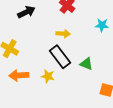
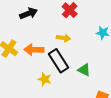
orange arrow: (19, 75) -> (34, 50), moved

